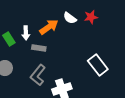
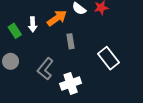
gray rectangle: (39, 48) -> (71, 41), moved, turned 72

